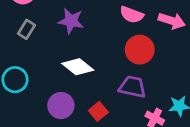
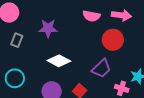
red circle: (140, 50) -> (113, 40), moved
purple trapezoid: (133, 87) -> (101, 68), turned 135

